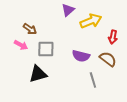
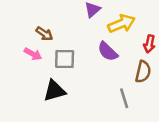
purple semicircle: (81, 56) -> (108, 51), moved, turned 30
brown semicircle: (108, 59) -> (143, 72), turned 66

